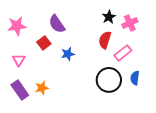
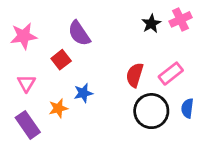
pink cross: (130, 23) -> (180, 19), moved
red semicircle: (105, 40) -> (135, 75), moved
blue star: (68, 54) -> (83, 93), moved
orange star: (42, 88) -> (58, 108), moved

